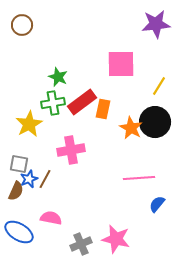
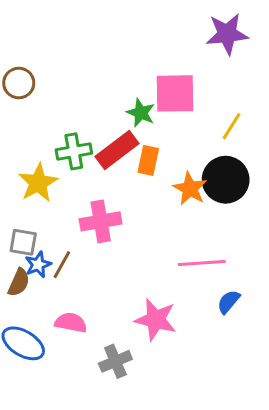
brown circle: (22, 25) -> (19, 83), moved
green star: (58, 77) -> (141, 113), moved
pink star: (116, 239) -> (156, 320), moved

